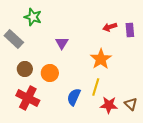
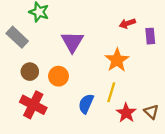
purple rectangle: (130, 30) -> (150, 36), moved
purple triangle: (62, 43) -> (72, 42), size x1.5
red star: (109, 105) -> (126, 113), turned 30

